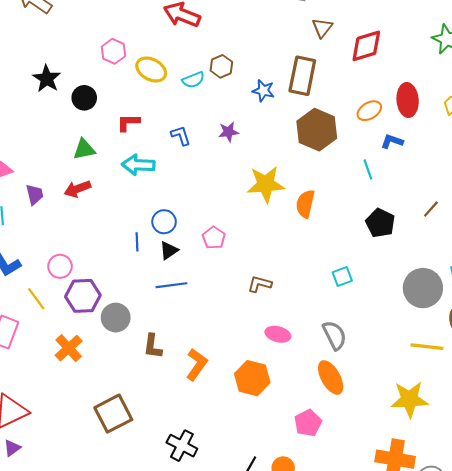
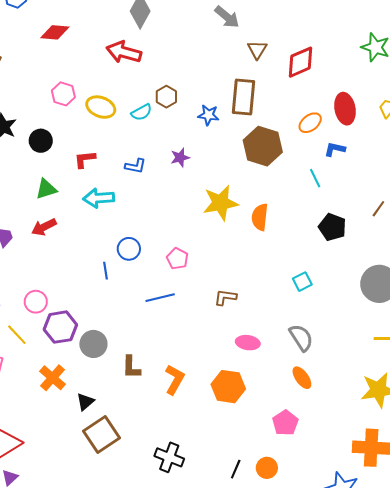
blue L-shape: (181, 136) -> (135, 166), turned 125
black triangle: (169, 250) -> (85, 402), moved
blue line: (172, 285) -> (160, 298), moved
orange ellipse: (331, 377) -> (302, 378), size x0.7

